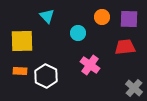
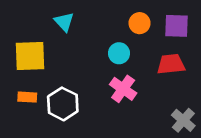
cyan circle: (78, 33) -> (119, 53), moved

